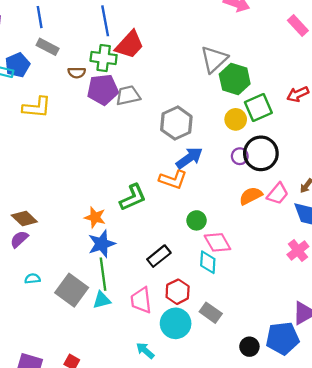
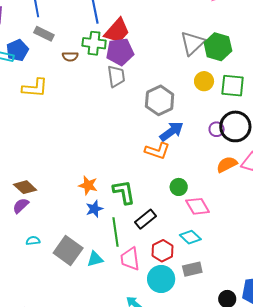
green hexagon: (235, 79) -> (218, 47), moved
purple pentagon: (103, 90) -> (120, 52), moved
gray trapezoid: (128, 95) -> (116, 76), turned 95
green square: (258, 107) -> (233, 86), turned 30
yellow circle: (236, 119) -> (204, 81), moved
green L-shape: (133, 197) -> (124, 192), moved, turned -76
blue star: (102, 244) -> (94, 209), size x0.7
cyan diamond: (208, 262) -> (190, 237), moved, turned -50
green line: (103, 274) -> (116, 232), moved
gray rectangle: (211, 313) -> (192, 269), turned -48

